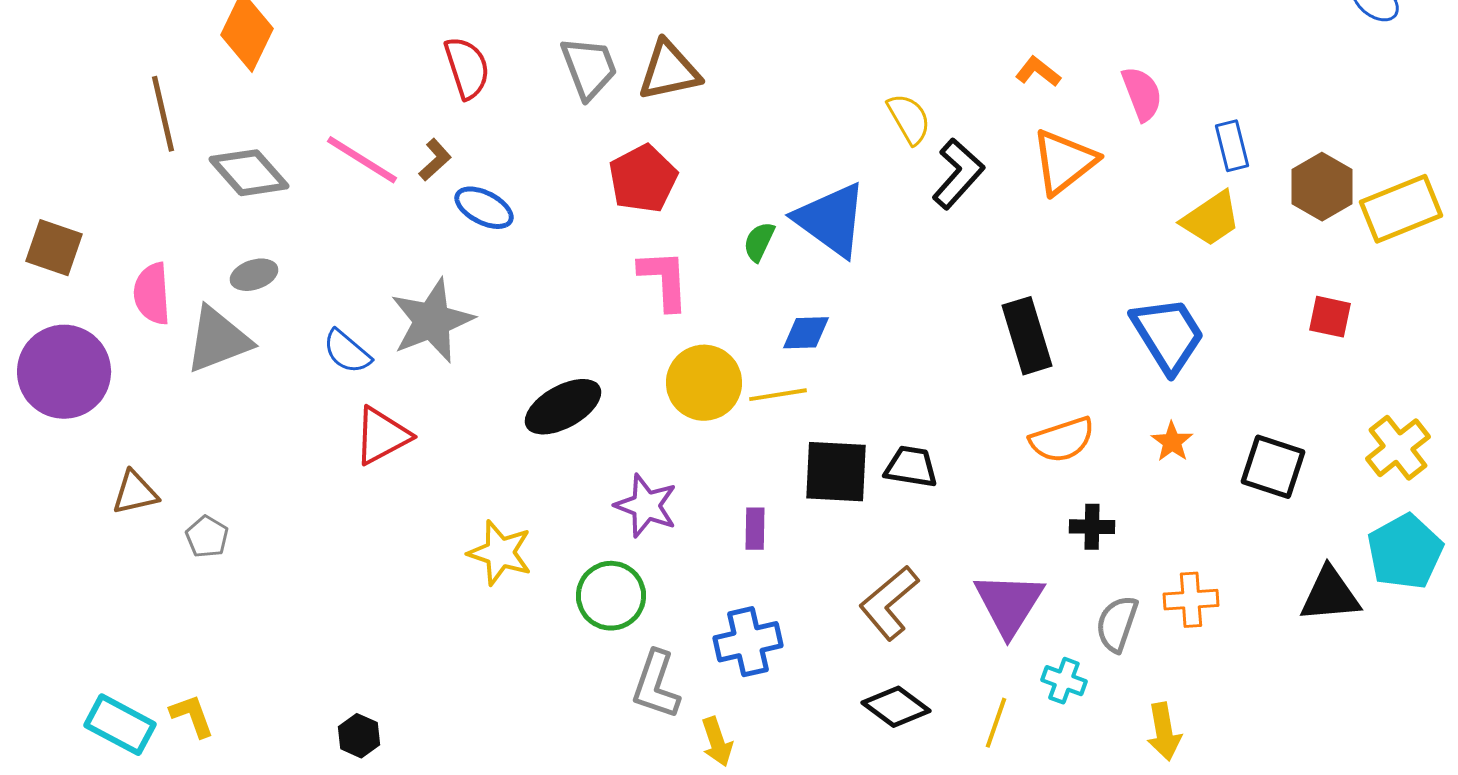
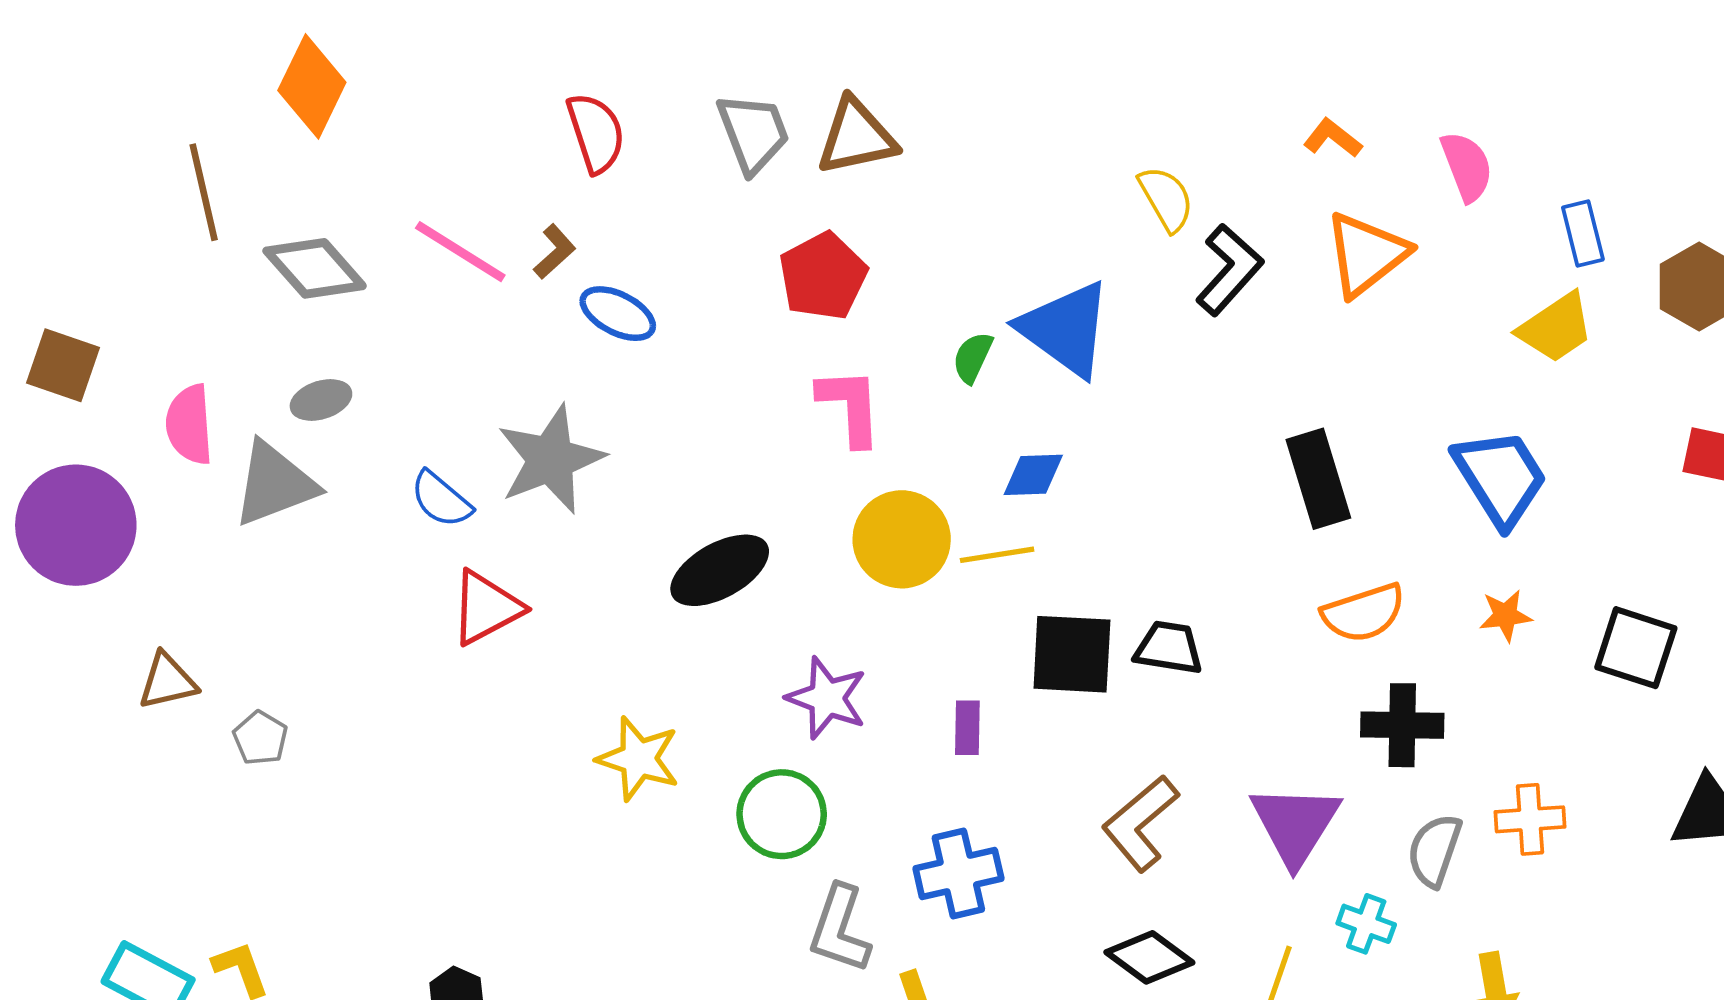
orange star: (1172, 442) -> (1505, 615), turned 30
black cross: (1092, 527) -> (1402, 725), size x1.4

